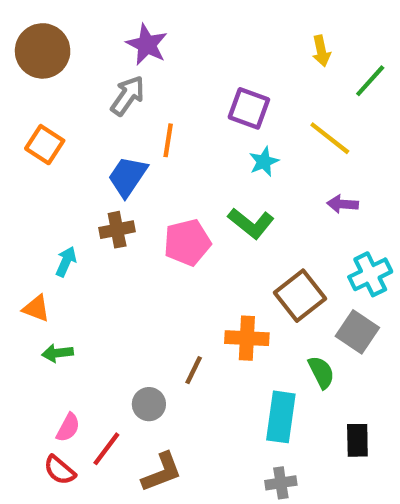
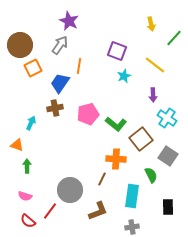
brown circle: (43, 51) -> (20, 45), moved
orange square: (45, 145) -> (33, 68), moved, turned 30
purple arrow: (343, 204) -> (153, 95), moved, turned -96
green L-shape: (251, 223) -> (116, 124), moved
cyan cross: (370, 274) -> (167, 118), moved, turned -30
green arrow: (57, 353) -> (27, 166), turned 96
brown line: (194, 370) -> (102, 179), moved
gray circle: (149, 404) -> (70, 190), size x1.6
pink semicircle: (68, 428) -> (25, 196), moved, turned 80
brown L-shape: (162, 472) -> (98, 211), moved

